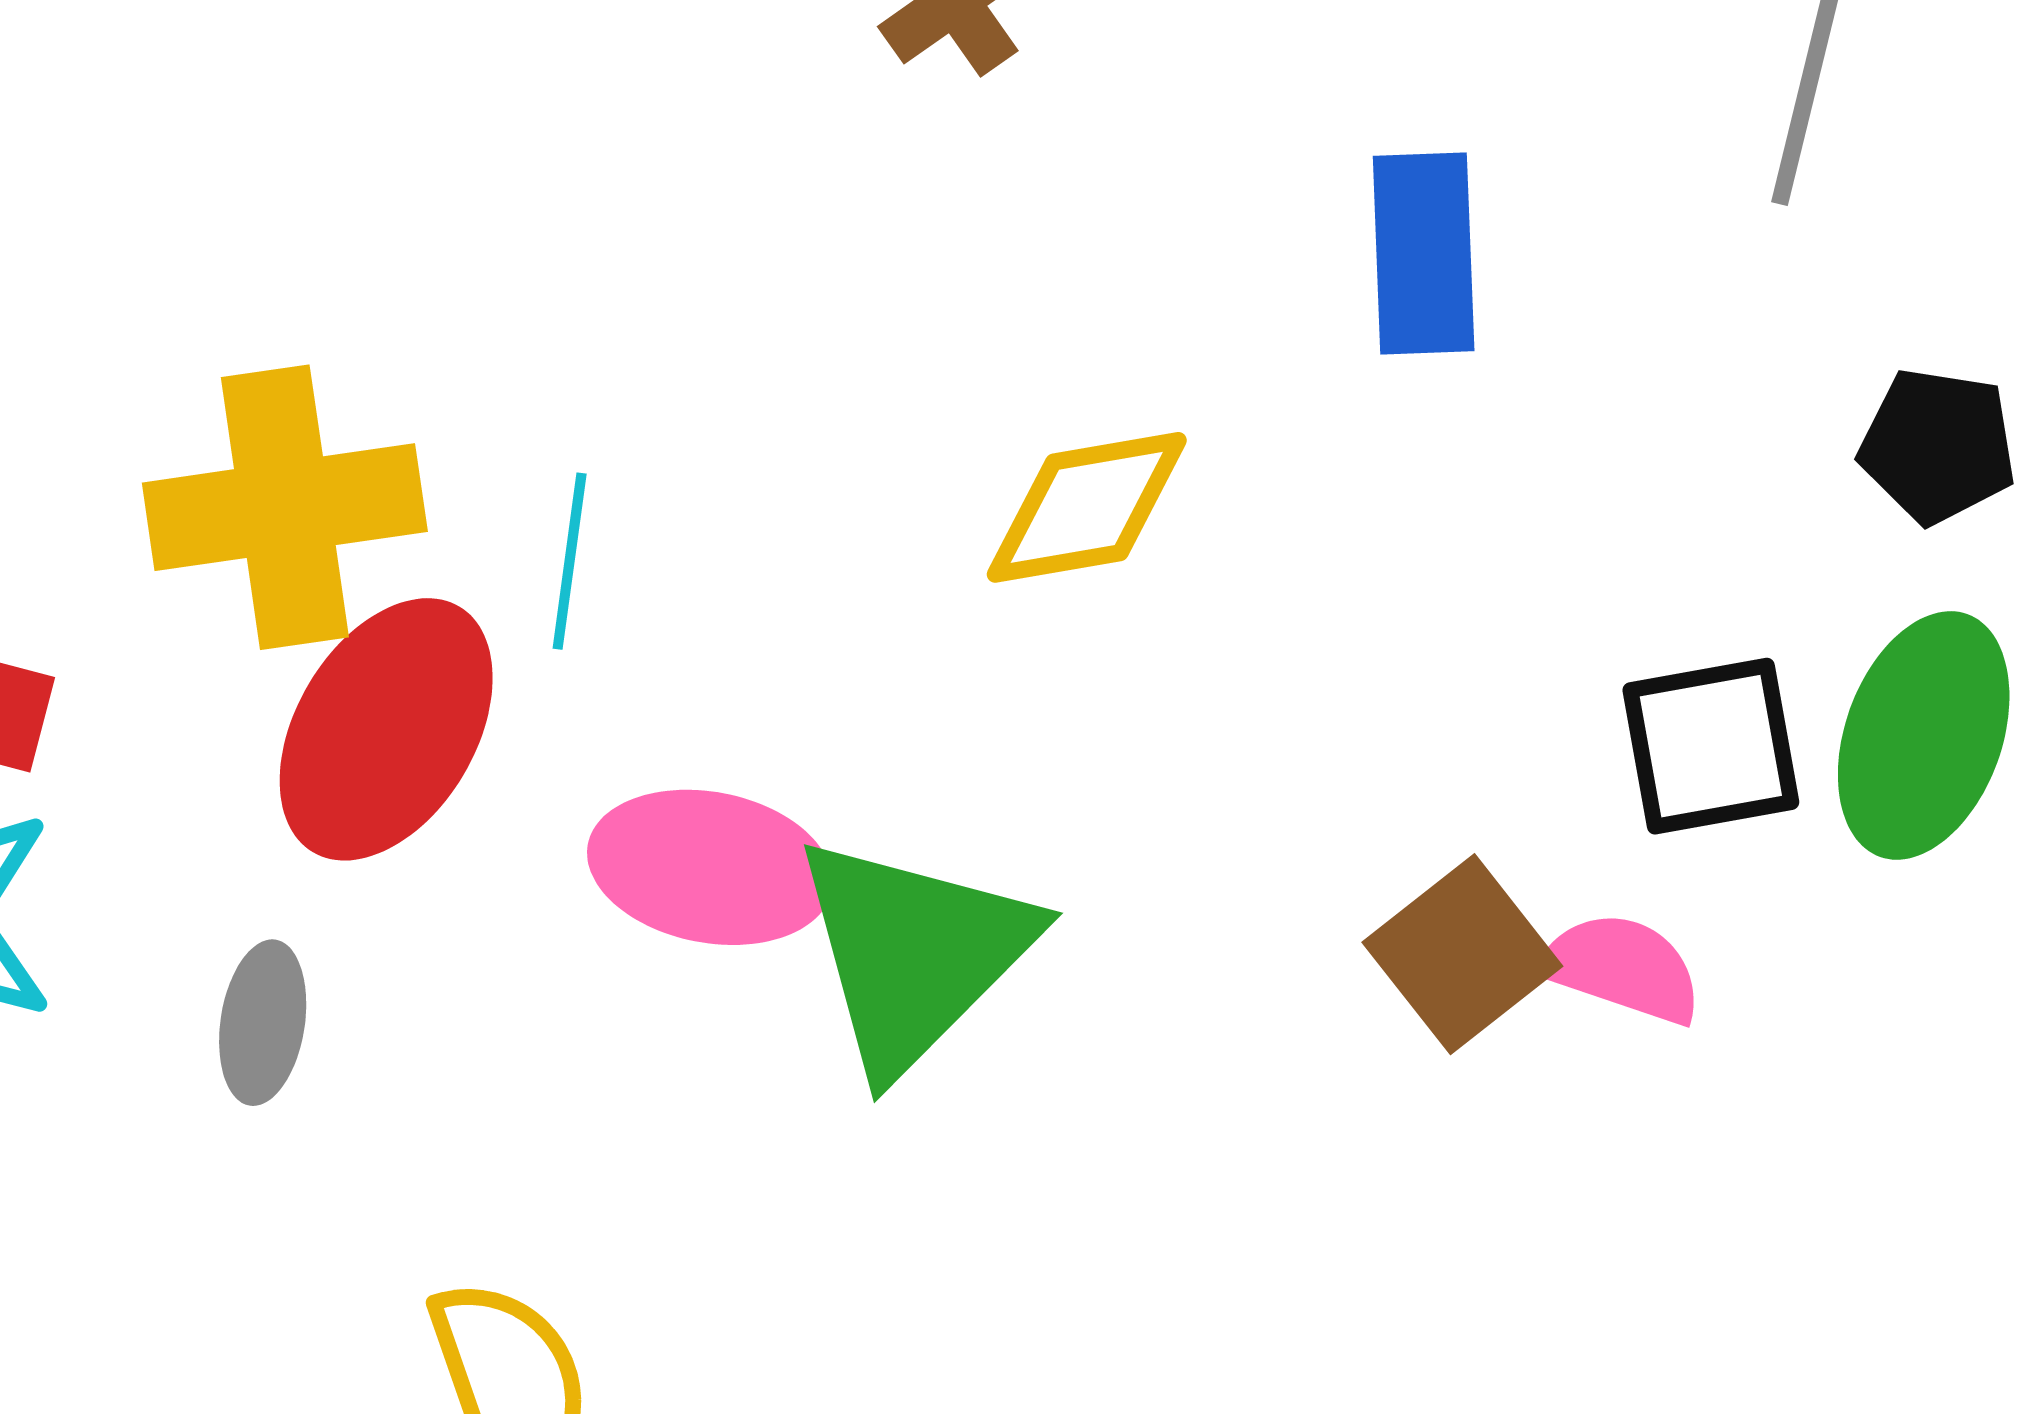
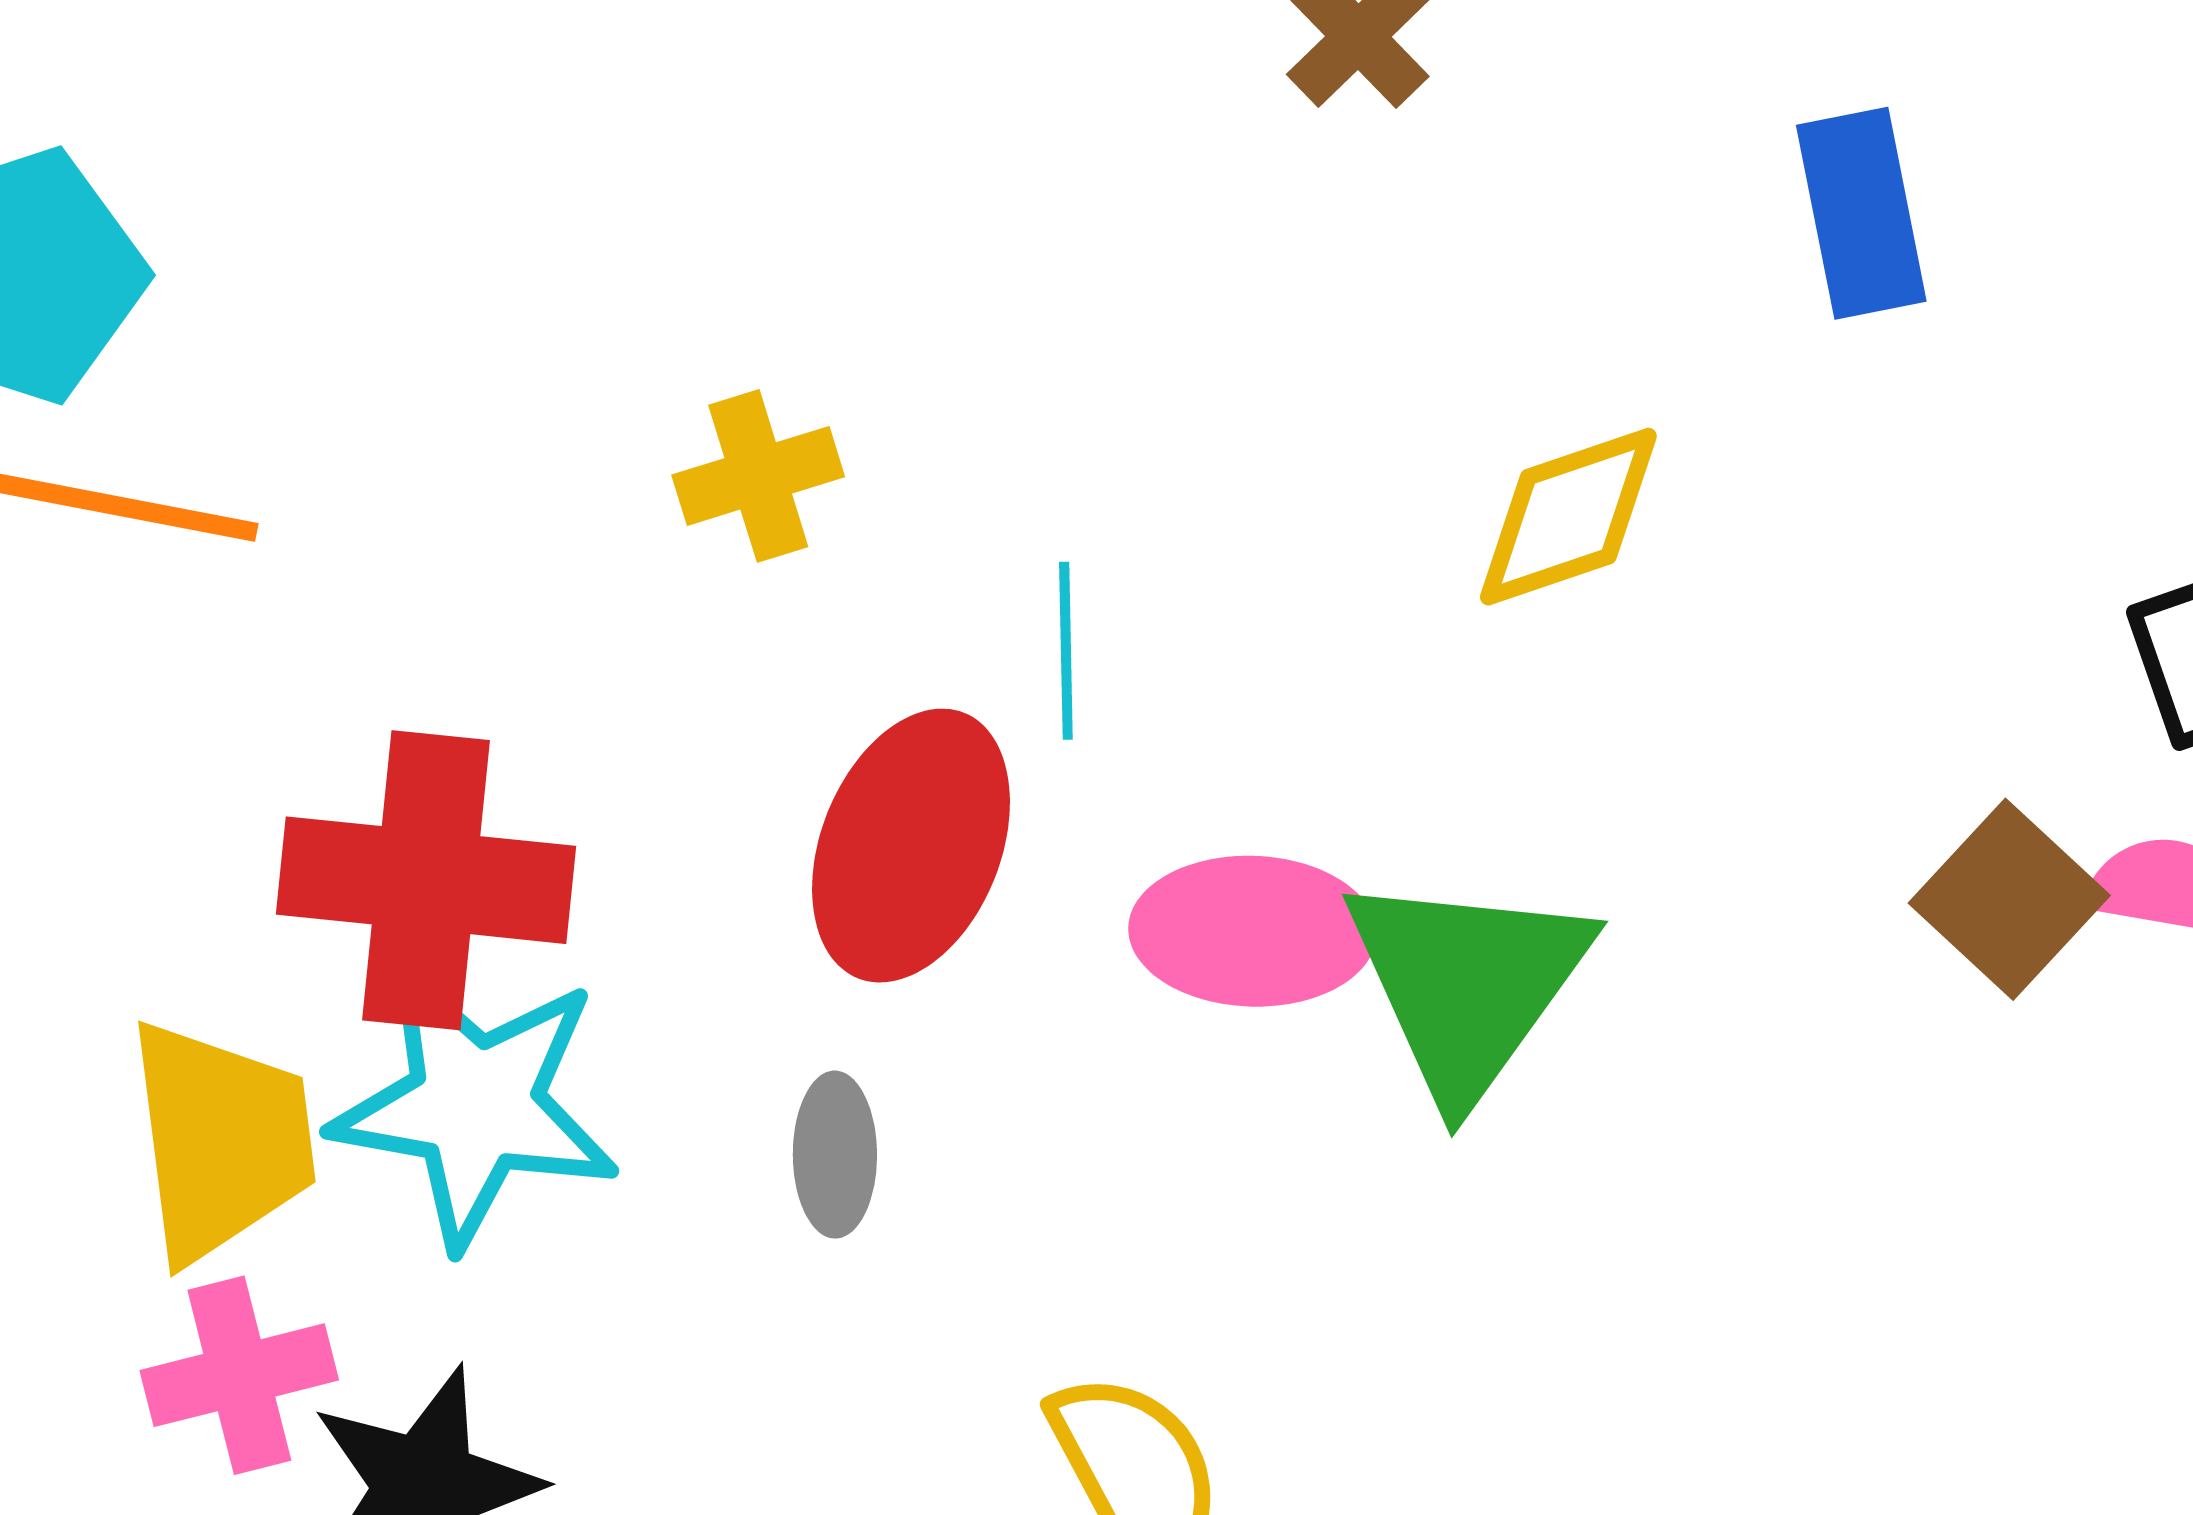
yellow cross: (285, 507) -> (758, 476), moved, size x0.6

